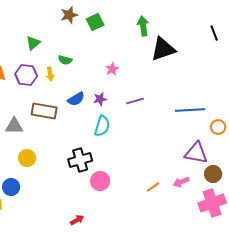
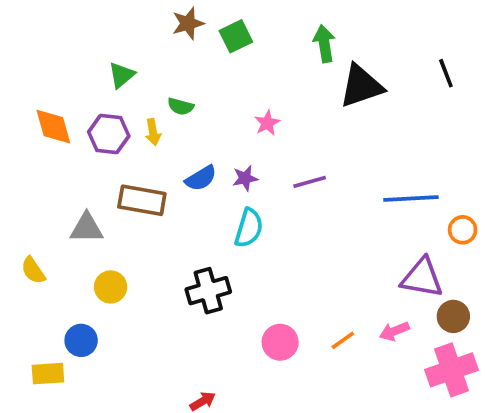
black line: (214, 33) -> (446, 73), moved
pink circle: (100, 181) -> (280, 342), moved

